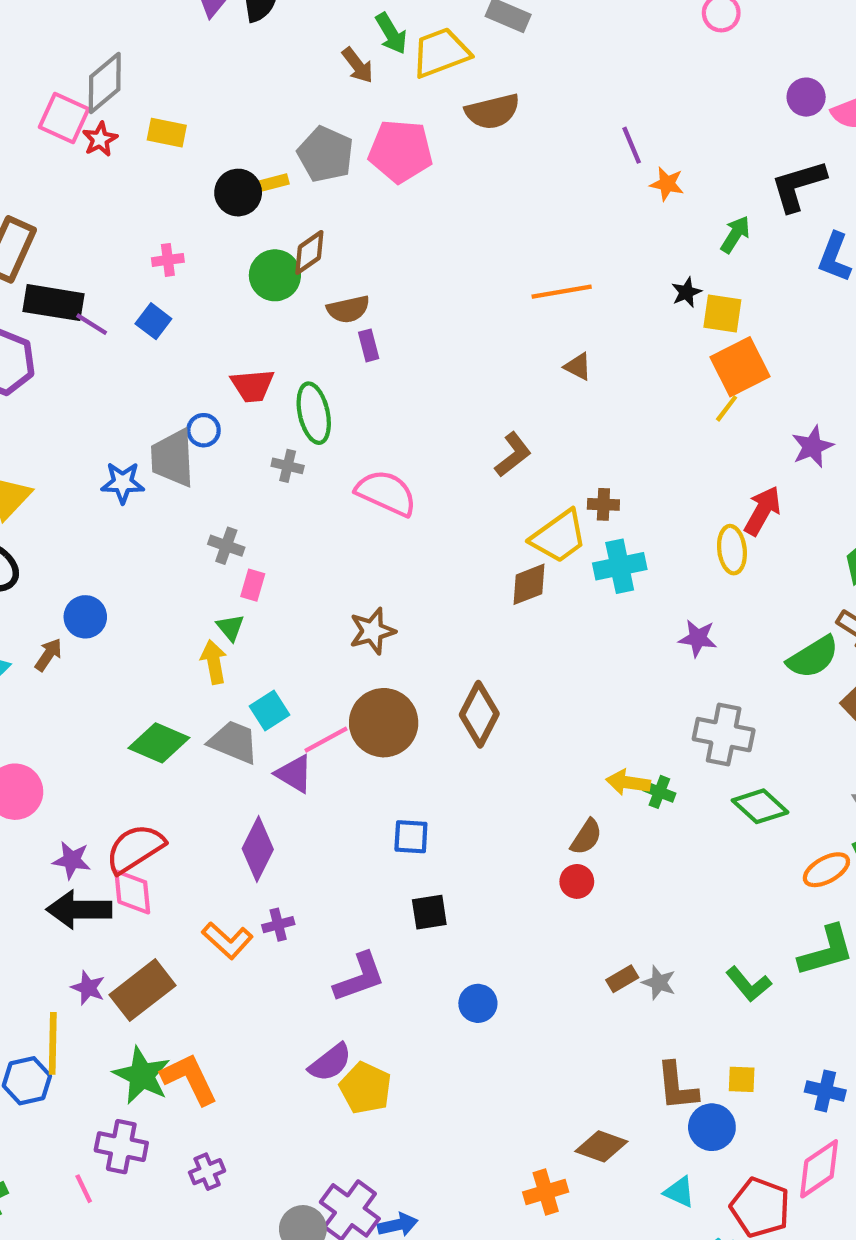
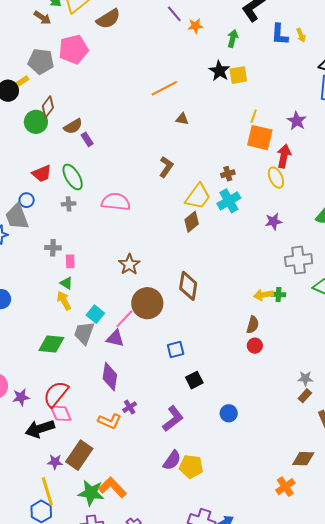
black star: (686, 292) -> (219, 71), size x1.5
orange square: (740, 367) -> (260, 138), moved, turned -32
brown cross: (603, 504) -> (228, 174), moved
gray trapezoid: (234, 742) -> (84, 333), turned -75
purple star: (72, 860) -> (21, 397), moved
brown rectangle: (622, 979) -> (305, 396), moved

